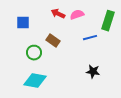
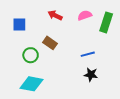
pink semicircle: (77, 15) -> (85, 15), moved
blue line: (90, 38) -> (88, 54), moved

